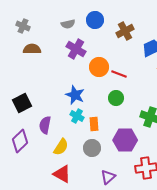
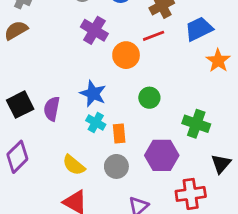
brown semicircle: (32, 49) -> (16, 30), moved, turned -30
red line: (119, 74) -> (154, 36), moved, turned -42
purple semicircle: (45, 125) -> (52, 109), moved
yellow semicircle: (61, 147) -> (74, 165), turned 96

